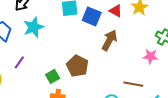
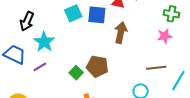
purple line: (19, 62) -> (40, 67), moved, turned 40
green square: (53, 76) -> (76, 73), moved

